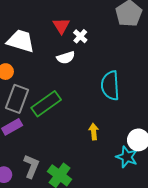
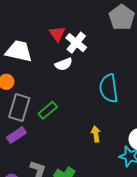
white cross: (80, 36) -> (76, 43), size x1.5
green rectangle: (46, 104) -> (48, 110), size x0.7

